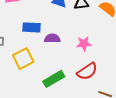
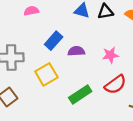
blue rectangle: (32, 27) -> (54, 41), turned -48

